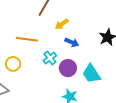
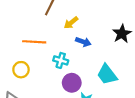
cyan cross: (50, 58) -> (61, 60), turned -32
purple circle: (68, 68) -> (72, 83), moved

